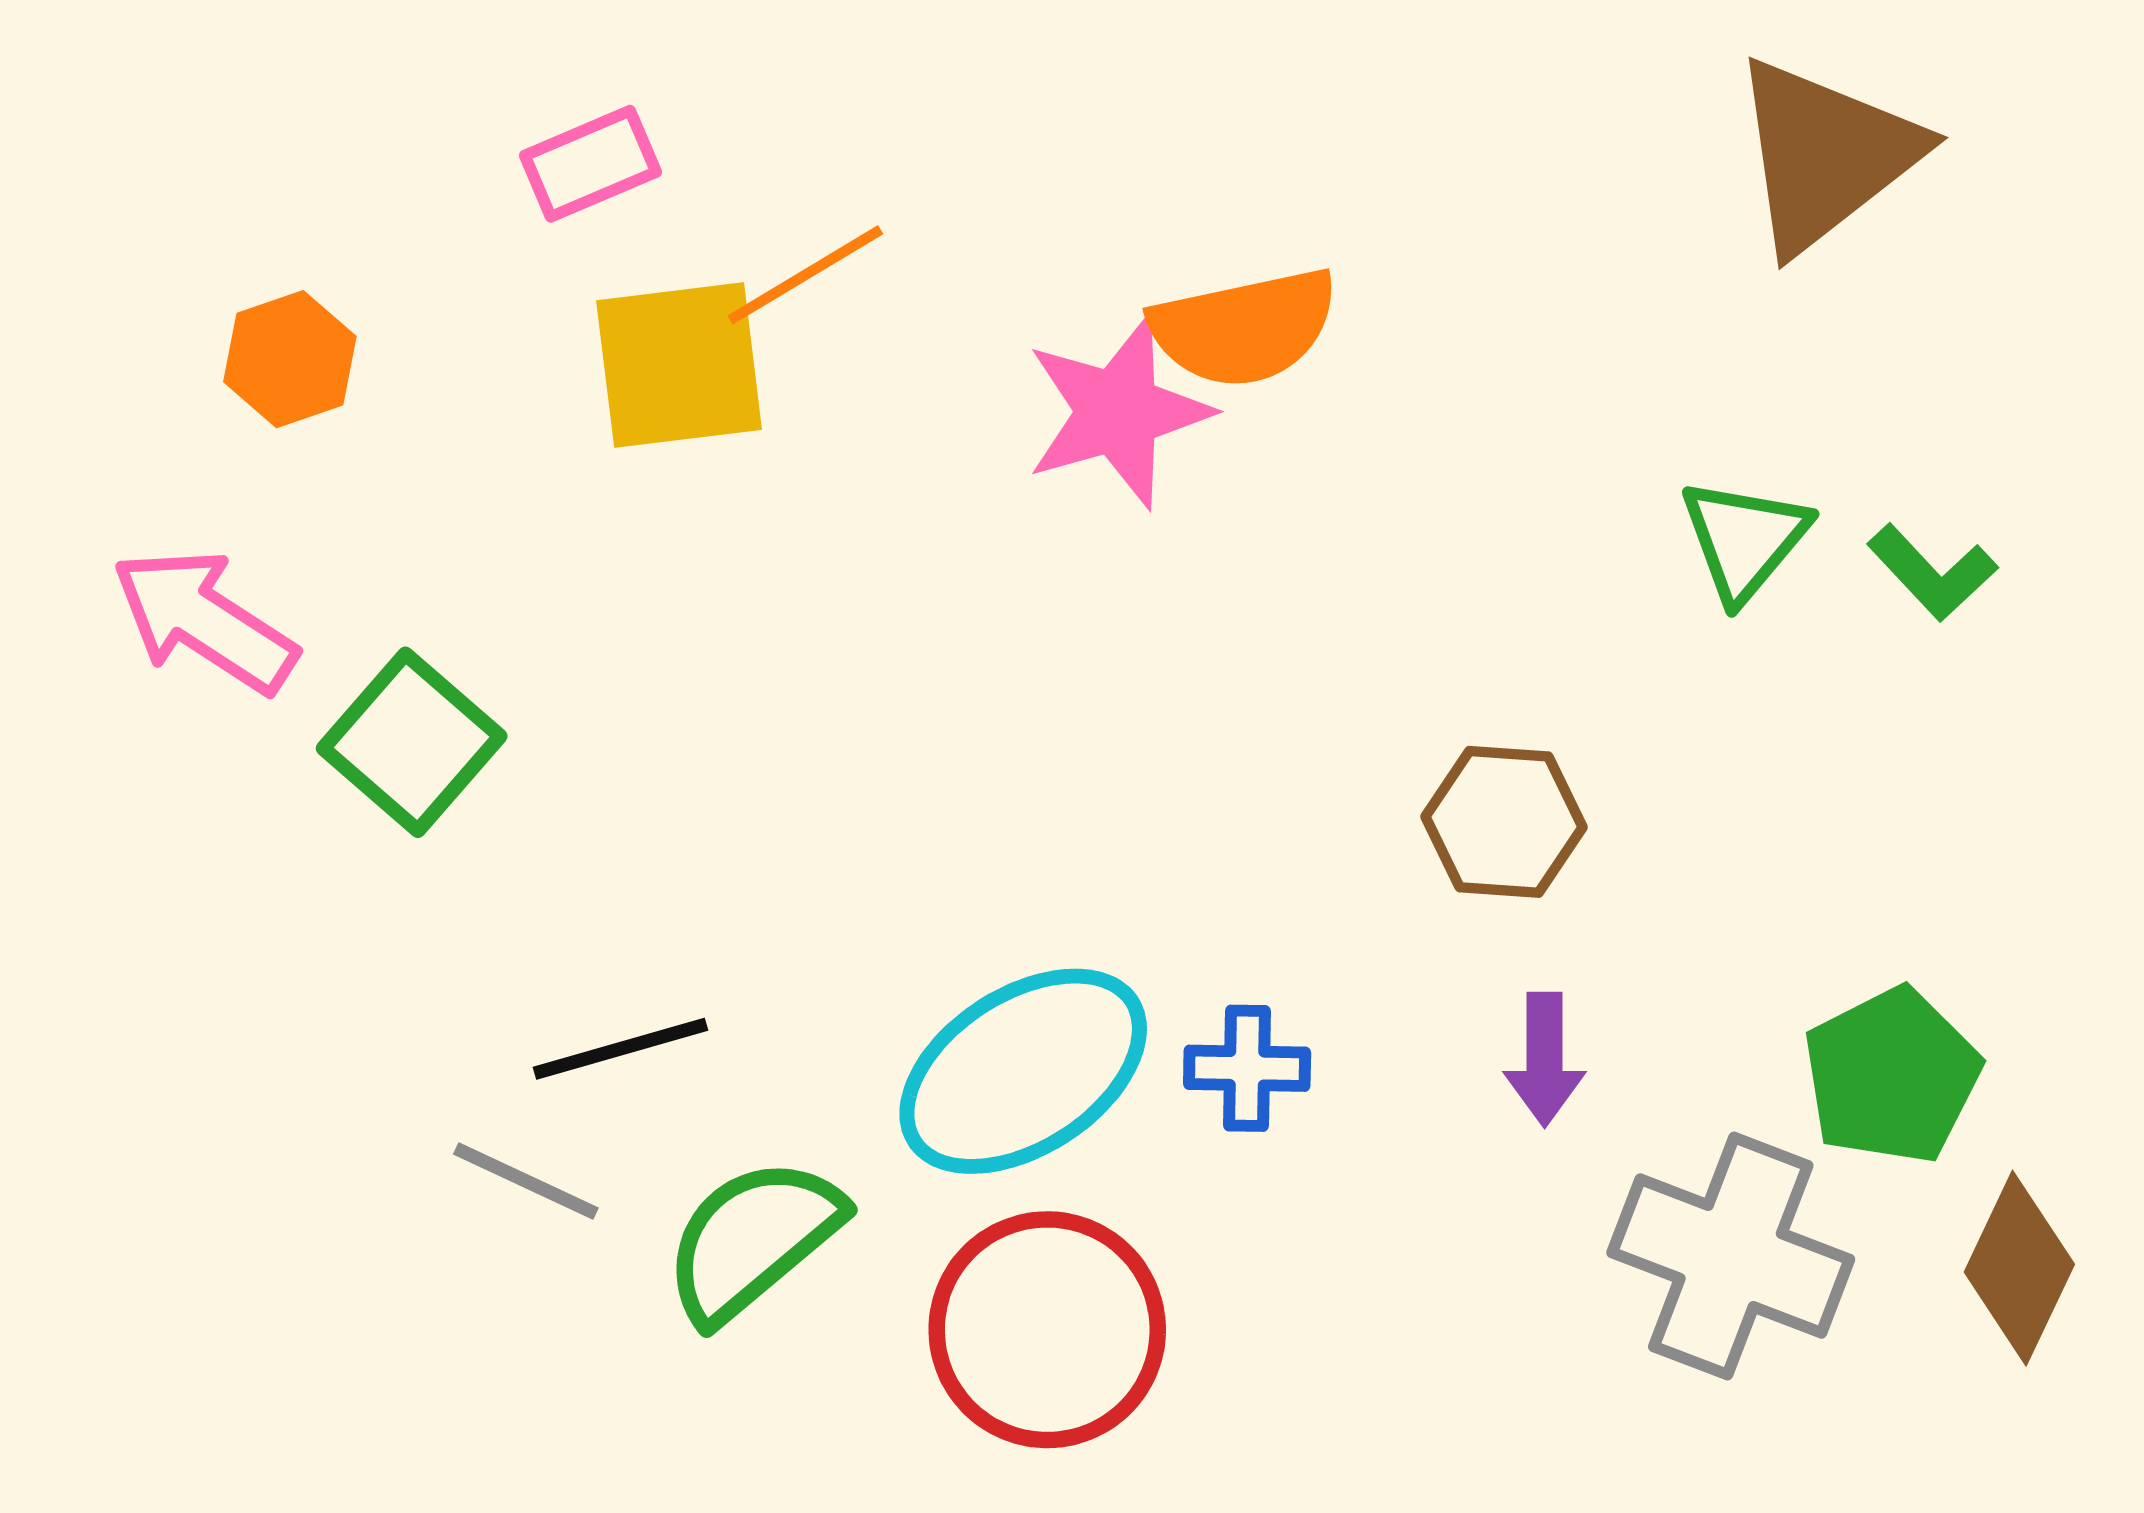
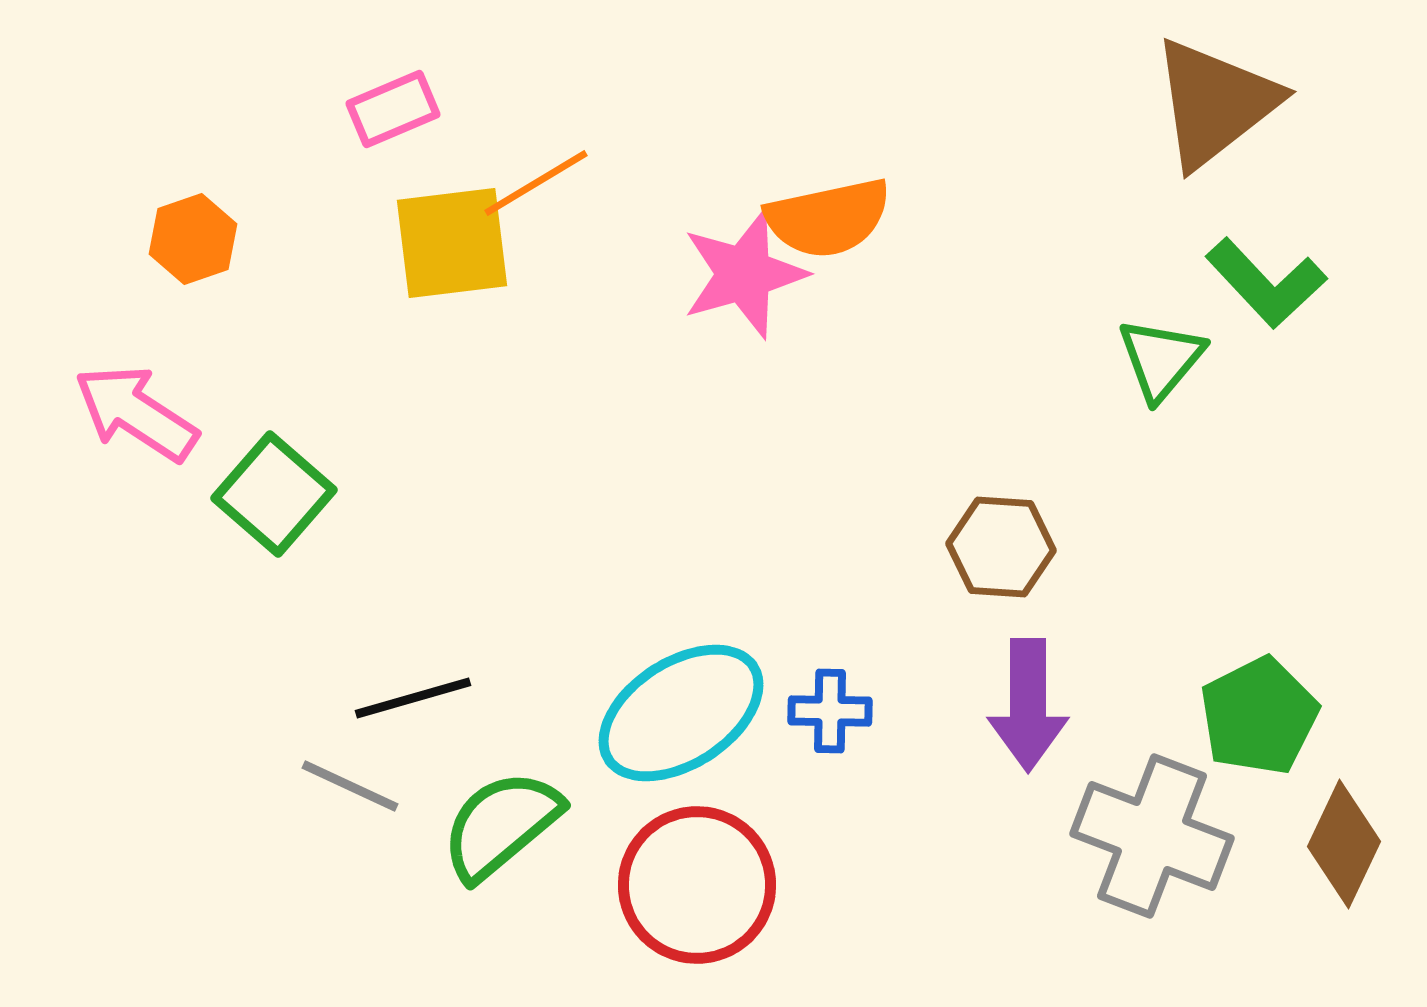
green L-shape: (1932, 572) -> (1266, 283), moved, size x1.4
purple arrow: (1545, 1059) -> (1028, 705), size x1.5

